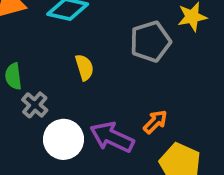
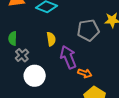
orange arrow: (155, 122) -> (85, 73), turned 56
purple arrow: (112, 137) -> (68, 57), moved, turned 35

